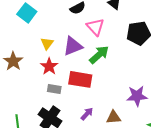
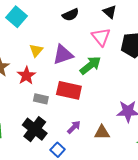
pink triangle: (95, 27) -> (101, 37), moved
red star: (49, 66) -> (26, 76), moved

